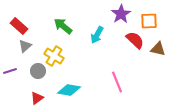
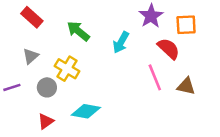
red rectangle: (19, 26) -> (32, 17), moved
brown triangle: (158, 49) -> (186, 86), moved
pink line: (117, 82) -> (155, 77), moved

